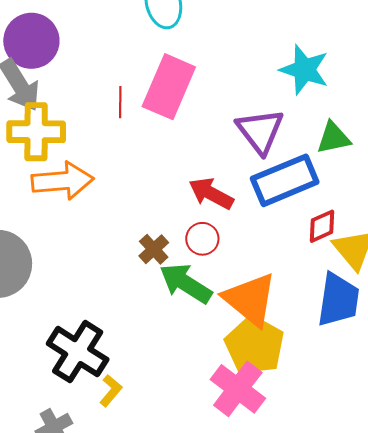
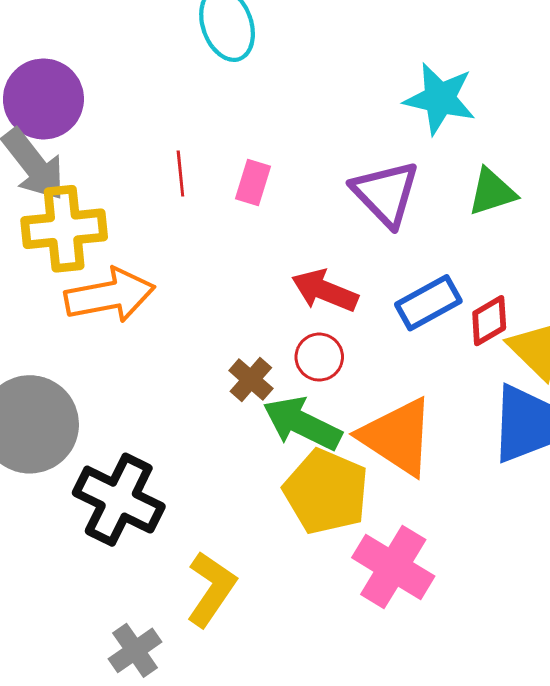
pink rectangle: (169, 87) -> (253, 182), moved, size x0.5
blue rectangle: (285, 180) -> (428, 303), moved, size x0.7
yellow pentagon: (255, 345) -> (326, 492), moved
black cross: (78, 352) -> (119, 500), moved
yellow L-shape: (111, 391) -> (211, 589), size x1.6

